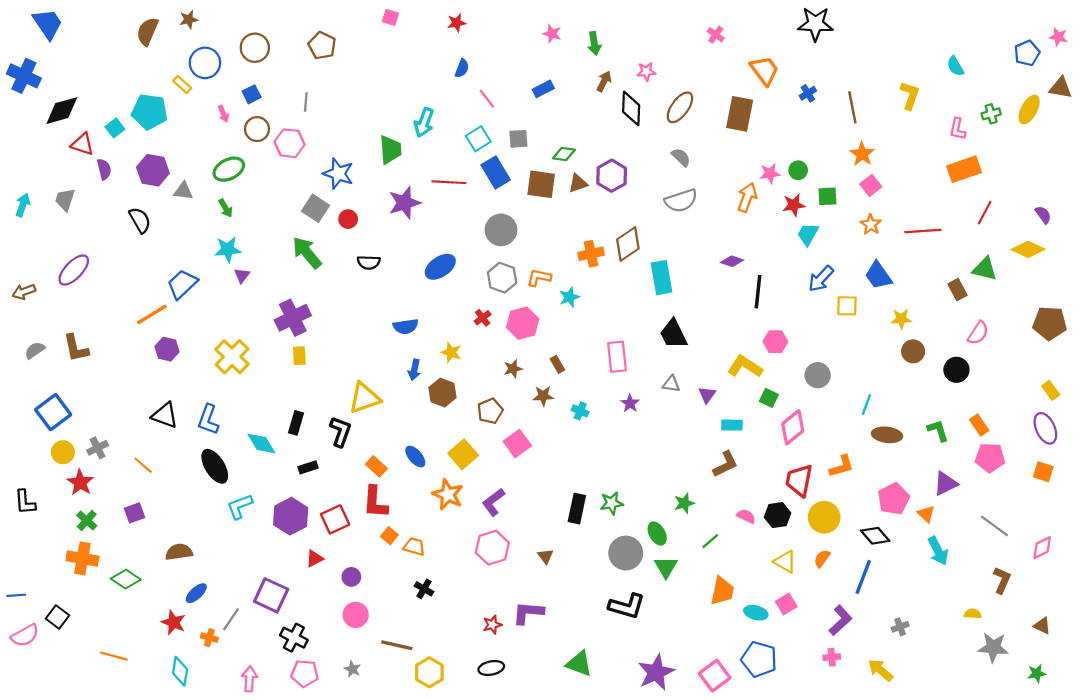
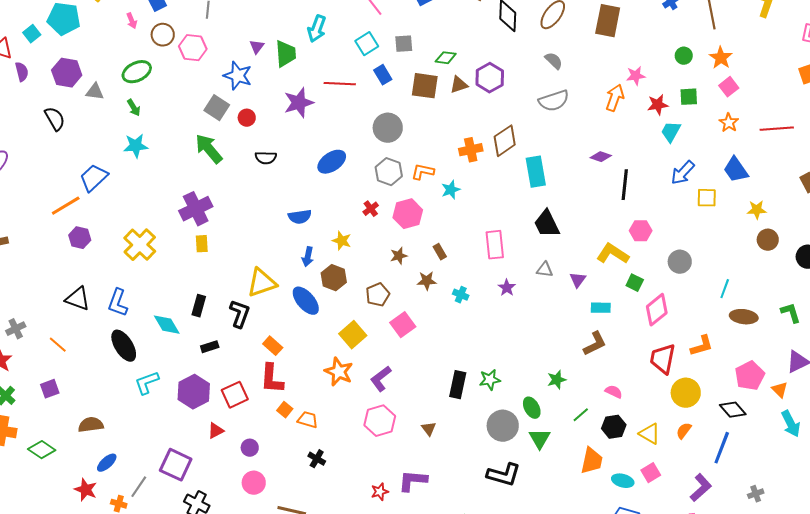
green circle: (798, 170) -> (684, 56), moved
blue rectangle: (496, 172) -> (383, 75), size x0.7
purple triangle: (242, 275) -> (257, 47), moved
blue ellipse: (415, 457) -> (306, 301), moved, size x1.4
black hexagon: (778, 515) -> (614, 427), moved

